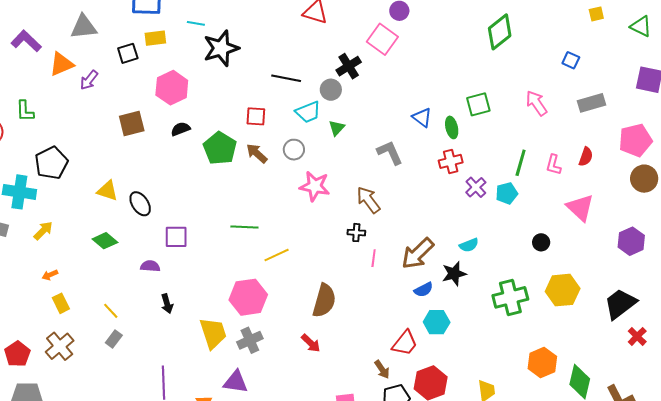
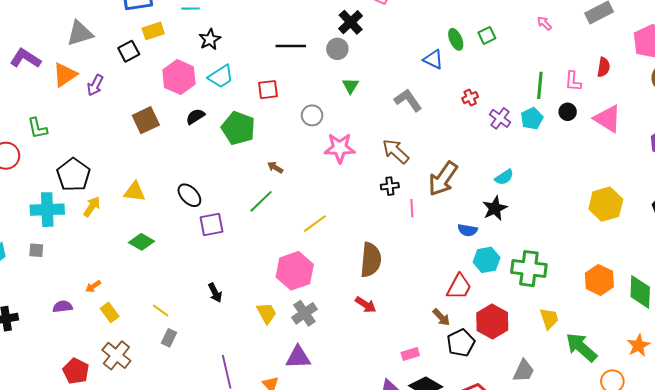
black star: (221, 48) -> (210, 39), moved, size x0.6
pink arrow: (536, 103) -> (544, 23), size x0.6
green square: (478, 104) -> (487, 35), size x0.7
cyan trapezoid: (308, 112) -> (221, 77), moved
green ellipse: (452, 127) -> (456, 39), moved
brown arrow: (257, 153) -> (275, 167), moved, size x0.7
red cross: (451, 161) -> (470, 98), size x0.7
black ellipse: (140, 204) -> (189, 195), moved
green line: (244, 227) -> (261, 201), moved, turned -36
yellow arrow: (43, 231) -> (92, 207), moved
black circle: (541, 242) -> (568, 112), moved
brown arrow: (418, 253) -> (443, 179), moved
purple semicircle: (150, 266) -> (63, 307), moved
blue semicircle: (424, 290) -> (468, 230), turned 48
green cross: (510, 297) -> (529, 269), moved, turned 32
yellow trapezoid: (213, 333) -> (267, 313), size x0.7

